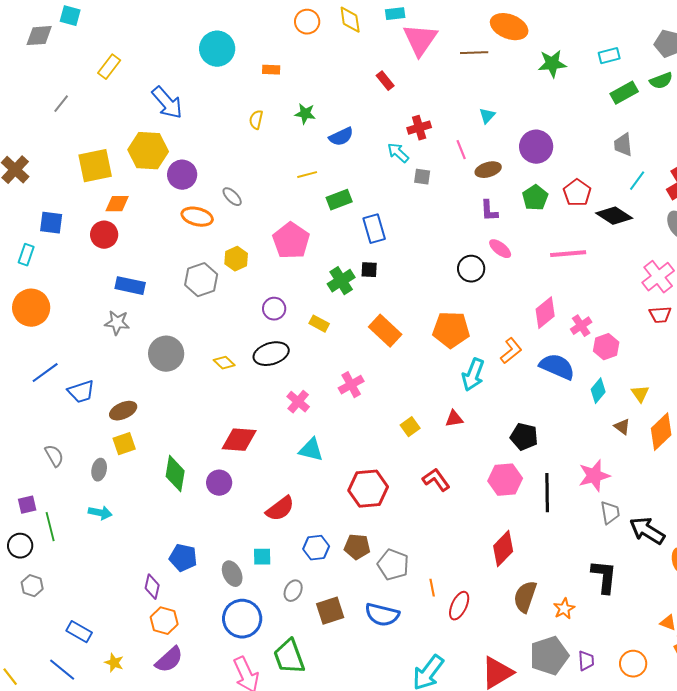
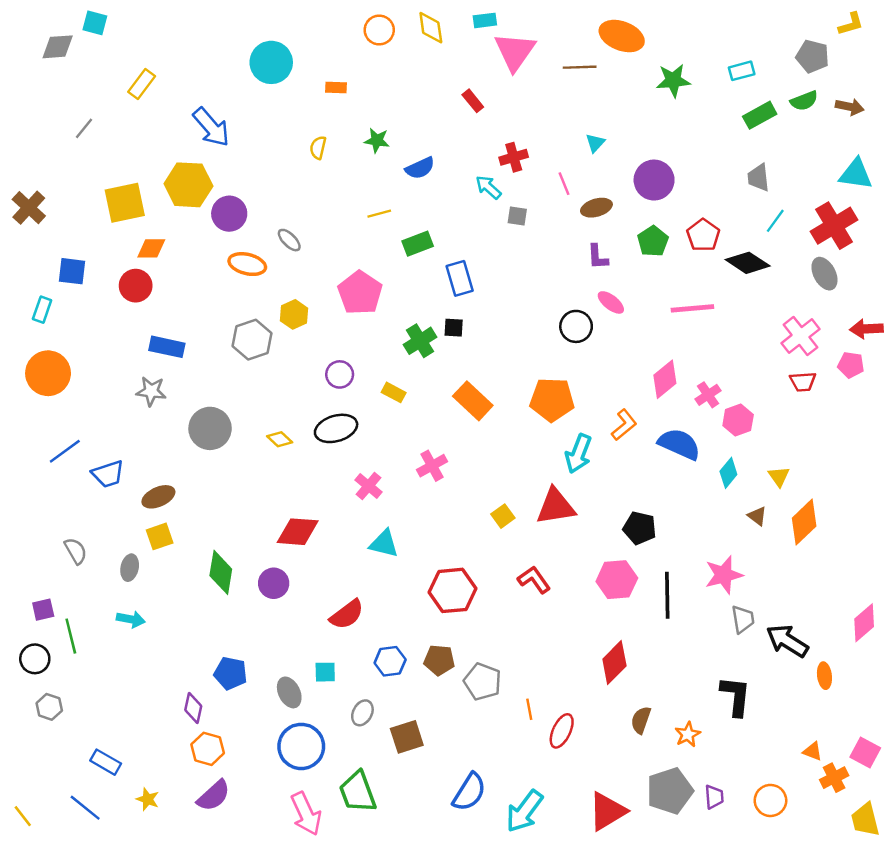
red triangle: (454, 419) -> (556, 506), size x1.8
brown semicircle: (525, 597) -> (641, 720), size x0.7
blue semicircle: (382, 615) -> (469, 792), moved, turned -72

